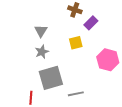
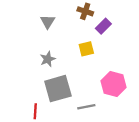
gray triangle: (41, 31) -> (48, 22), moved
pink hexagon: (108, 60) -> (114, 84), moved

